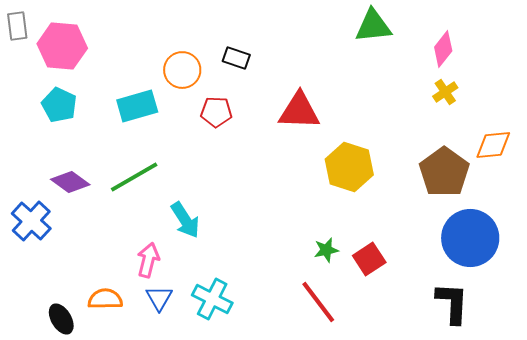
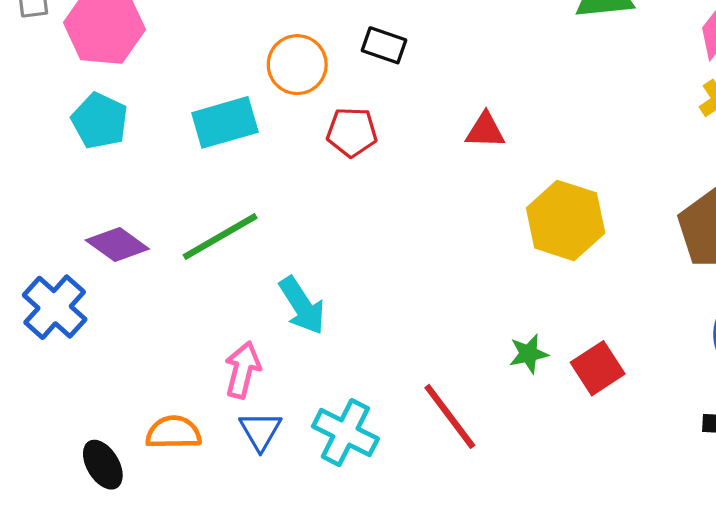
red triangle: (299, 111) -> (485, 130), size x0.6
red line: (318, 302) -> (450, 416), moved

